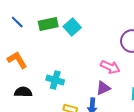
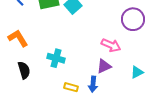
black semicircle: (23, 92) -> (24, 70), turned 72

